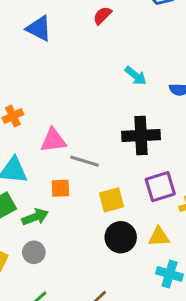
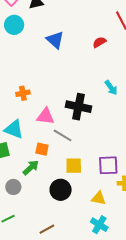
black cross: (141, 135) -> (78, 107), moved
green arrow: (35, 217) -> (31, 168), moved, turned -36
black circle: (121, 237) -> (61, 190), moved

